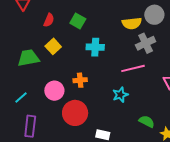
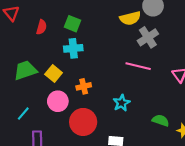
yellow square: (53, 46) -> (54, 74), moved
cyan cross: (95, 47) -> (73, 48), moved
pink line: (133, 68) -> (138, 66), turned 35
cyan star: (120, 95) -> (122, 103), moved

